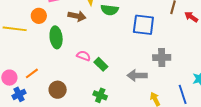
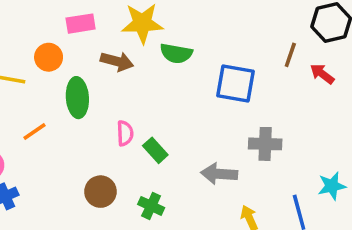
pink semicircle: (84, 56) -> (125, 133), turned 64
orange line: (32, 73) -> (35, 131), moved
brown circle: (58, 90) -> (100, 192), moved

